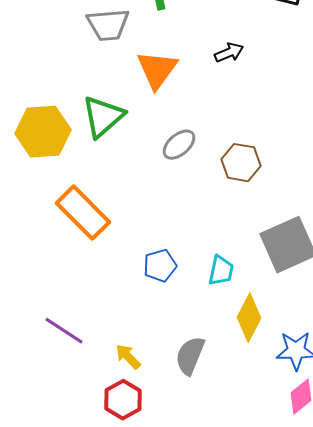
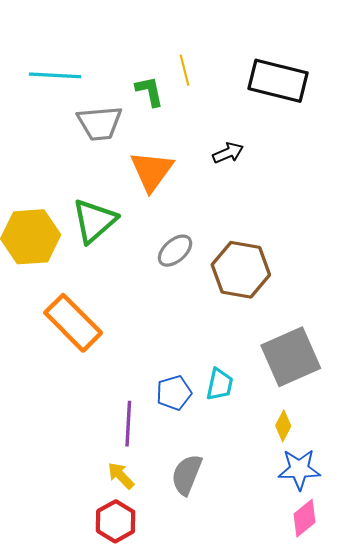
brown hexagon: (241, 163) -> (241, 270), size x1.4
blue pentagon: (160, 266) -> (174, 393), moved
yellow diamond: (249, 318) -> (283, 426), moved, size x0.6
purple line: (64, 331) -> (128, 424), moved, turned 60

